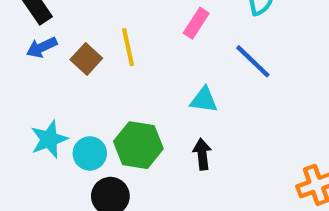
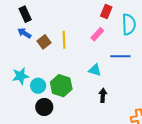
blue arrow: (42, 47) -> (24, 33), turned 48
blue line: (253, 61) -> (120, 56), turned -54
black arrow: (202, 154) -> (103, 95), moved

